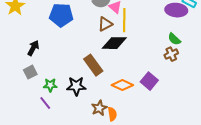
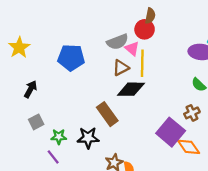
black arrow: (33, 48) -> (30, 89), moved
brown cross: (171, 54) -> (192, 113), moved
purple square: (149, 81) -> (171, 132), size x1.4
orange diamond: (122, 85) -> (189, 147), moved, turned 30

